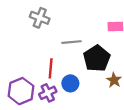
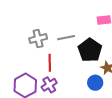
gray cross: (40, 18) -> (38, 38), moved, turned -30
blue circle: (70, 83) -> (95, 83), moved

